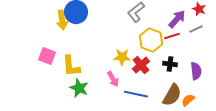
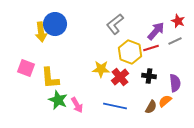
pink arrow: (113, 79) -> (77, 105), moved
brown semicircle: (172, 95) -> (151, 107), size x0.6
orange semicircle: (188, 100) -> (165, 101), moved

